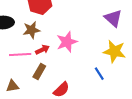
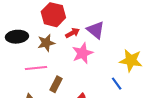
purple triangle: (113, 18) -> (96, 30), moved
red arrow: (42, 50) -> (72, 33), moved

